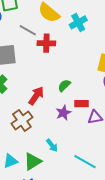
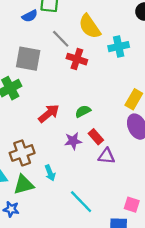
red rectangle: (81, 104) -> (96, 137), turned 32
brown cross: (22, 120) -> (22, 153), moved

